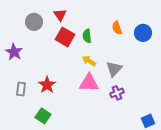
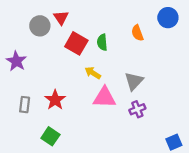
red triangle: (60, 15) -> (61, 18), moved
blue circle: (143, 33) -> (168, 18), moved
yellow arrow: (89, 61) -> (93, 73), moved

